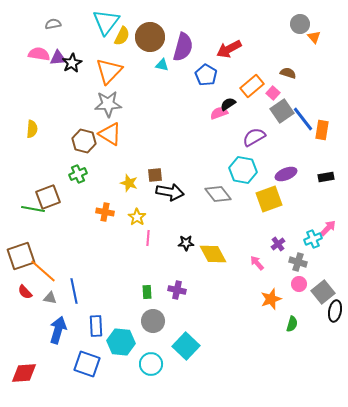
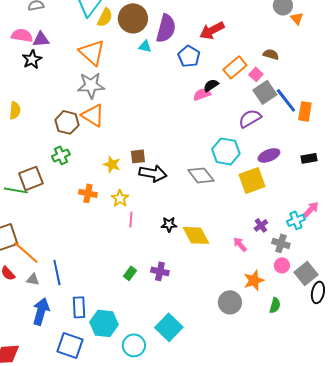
black star: (72, 63) -> (32, 59), moved
orange triangle: (109, 71) -> (92, 52), turned -32
purple semicircle: (254, 137) -> (250, 118), moved
green rectangle: (147, 292) -> (130, 273), turned 40
gray circle: (153, 321) -> (230, 302), moved

